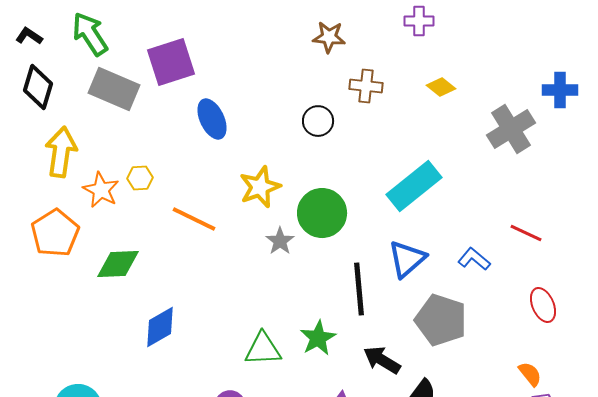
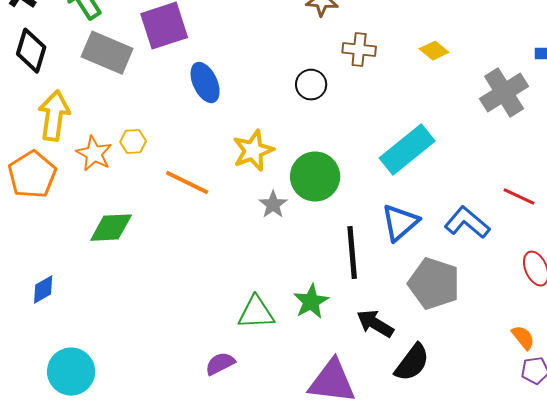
orange pentagon: (55, 233) -> (32, 175), moved
blue L-shape: (474, 259) -> (467, 223), size x1.4
blue diamond: (160, 327) -> (43, 290), moved, size x0.7

